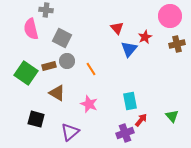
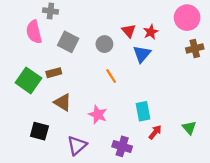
red star: (145, 37) -> (151, 32), moved
gray circle: (67, 61) -> (104, 44), moved
orange line: (91, 69) -> (111, 76), moved
purple cross: (125, 133) -> (122, 146), moved, turned 36

